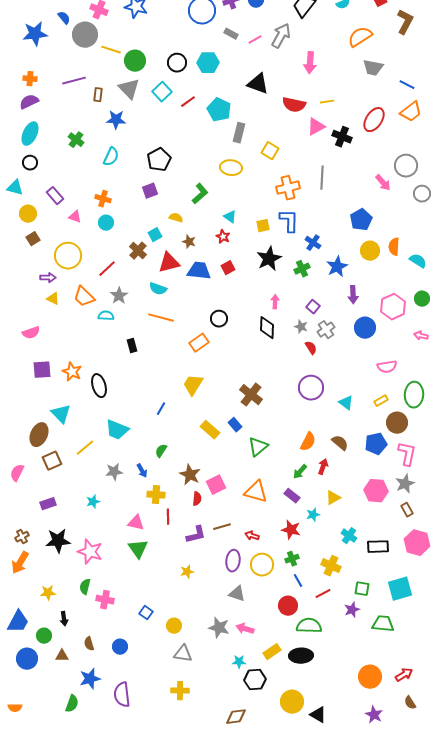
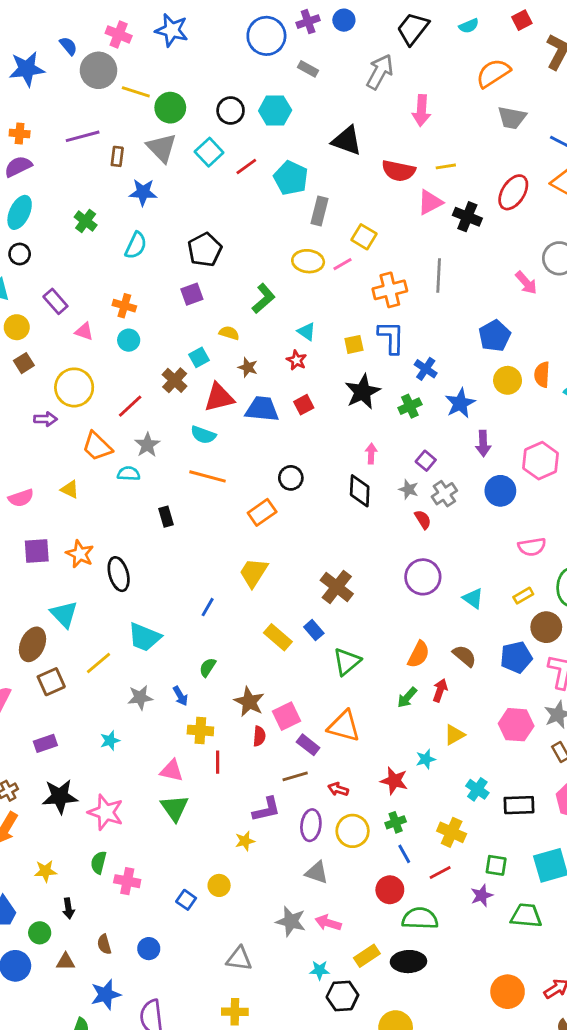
pink line: (255, 40) -> (342, 264), moved
yellow triangle: (53, 299) -> (70, 489), moved
purple rectangle: (292, 496) -> (308, 745), moved
purple L-shape: (196, 535) -> (266, 809), moved
yellow circle: (174, 626) -> (219, 885), moved

